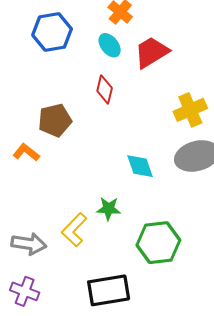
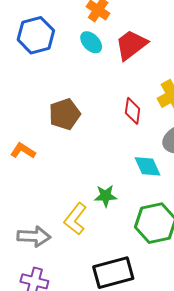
red diamond: (105, 90) -> (133, 111), moved
brown pentagon: (55, 120) -> (65, 114), moved
cyan diamond: (140, 166) -> (148, 166), moved

